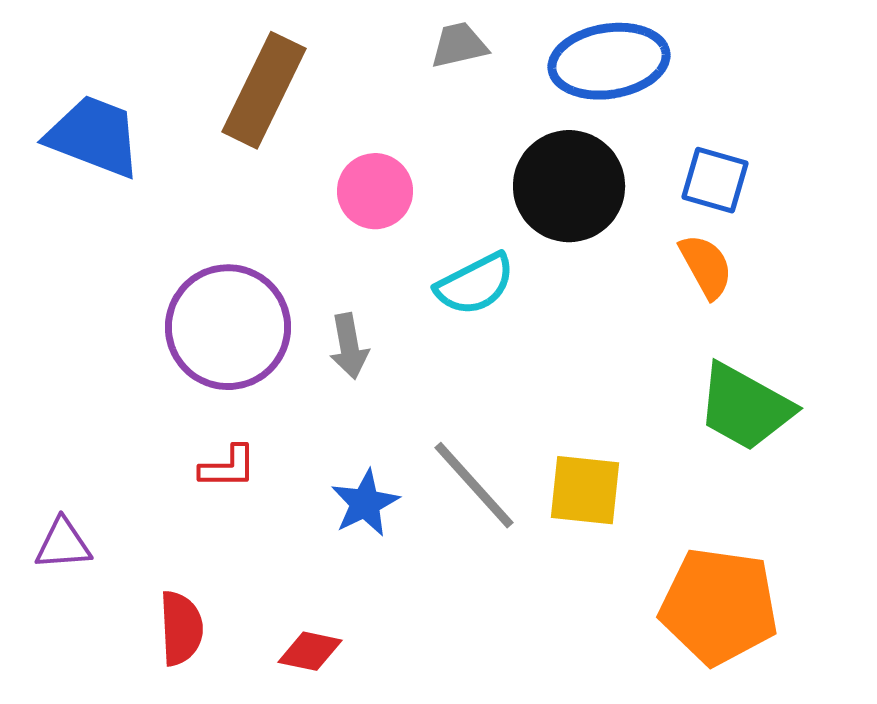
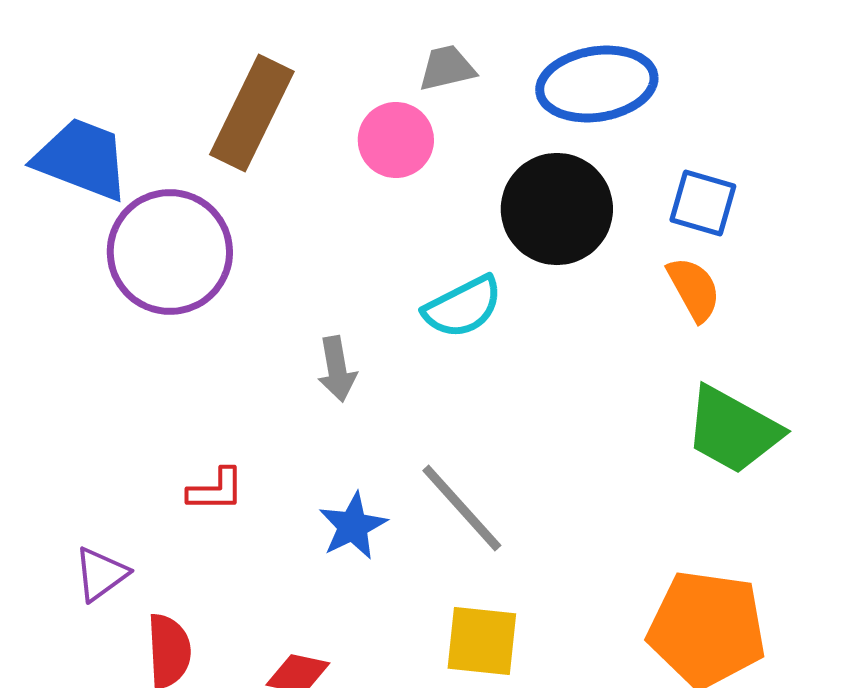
pink circle: (375, 191) -> (396, 140), moved
purple circle: (228, 327) -> (170, 252), moved
yellow square: (585, 490) -> (482, 641), moved
purple triangle: (63, 544) -> (101, 574), moved, turned -32

